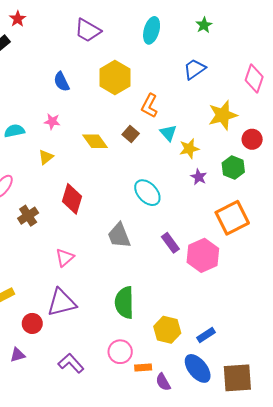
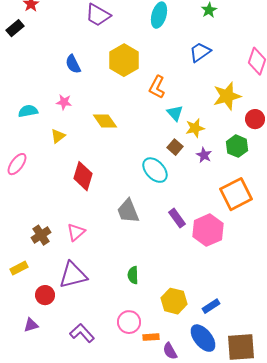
brown square: (131, 134) -> (175, 147), moved
brown cross: (28, 216) -> (41, 235), moved
green semicircle: (124, 303) -> (133, 275), size x0.6

